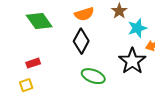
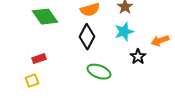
cyan star: (137, 28) -> (124, 32), moved
black star: (132, 61) -> (138, 57), size x0.6

